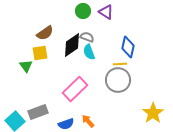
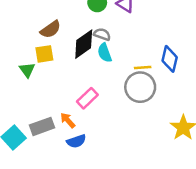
blue diamond: (128, 47) -> (170, 59), moved
pink rectangle: (75, 89) -> (87, 98), size x0.7
orange arrow: (88, 121) -> (68, 120), moved

